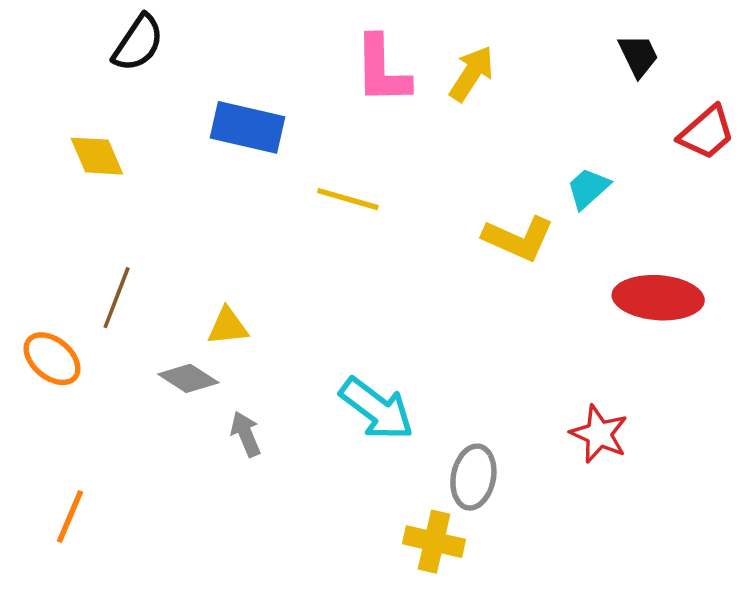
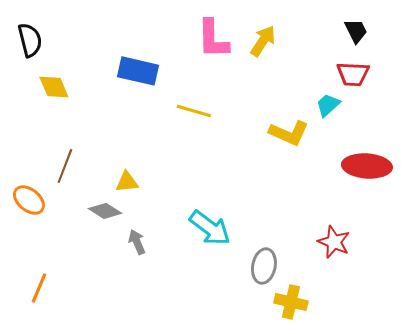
black semicircle: (138, 43) -> (30, 40), moved, turned -48
red trapezoid: (707, 133) -> (353, 74), moved, turned 44
yellow cross: (434, 542) -> (291, 302), moved

